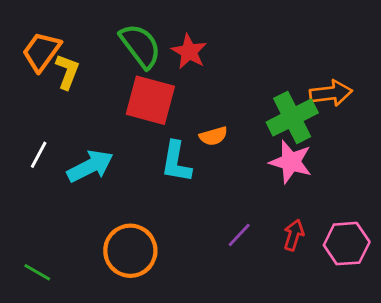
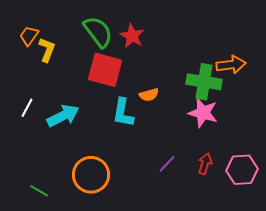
orange trapezoid: (41, 52) -> (29, 36), size x0.7
green cross: (292, 117) -> (204, 82), turned 36
green line: (37, 272) -> (39, 191), moved

